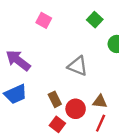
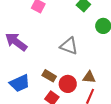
blue trapezoid: (16, 94) -> (20, 83), moved
brown rectangle: (55, 99) -> (49, 76), turned -32

